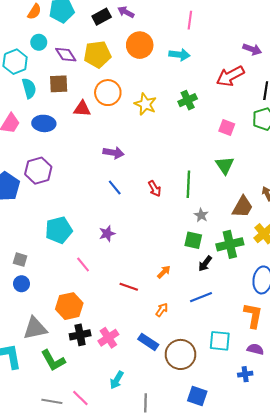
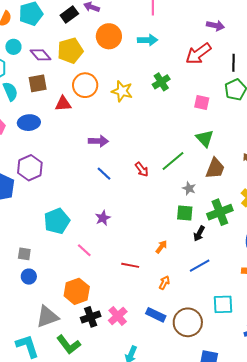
green line: (188, 184) -> (173, 161), turned 55
brown trapezoid: (242, 207) -> (215, 168), moved

